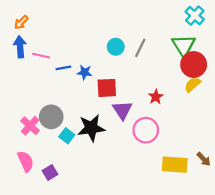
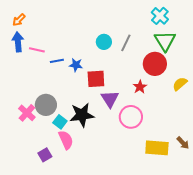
cyan cross: (195, 16) -> (160, 16), moved
red circle: (194, 65) -> (155, 64), moved
yellow semicircle: (192, 85) -> (180, 84), moved
pink semicircle: (26, 161) -> (66, 140), moved

